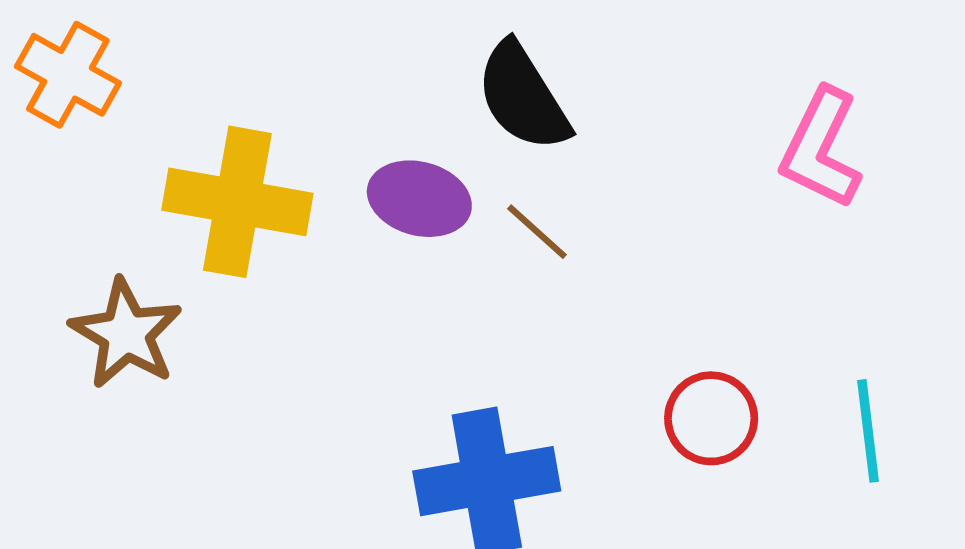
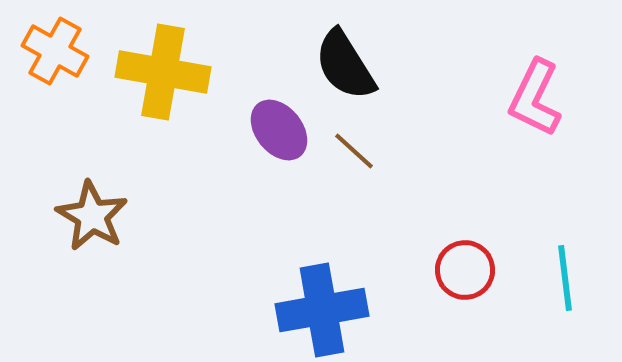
purple ellipse: (419, 199) -> (279, 130), turned 36
yellow cross: (237, 202) -> (163, 72), moved

